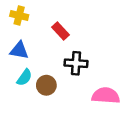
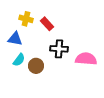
yellow cross: (19, 15) -> (26, 19), moved
pink semicircle: (106, 96) -> (86, 59), moved

